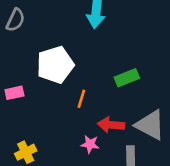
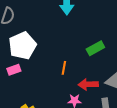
white pentagon: (55, 65) -> (22, 46), moved

